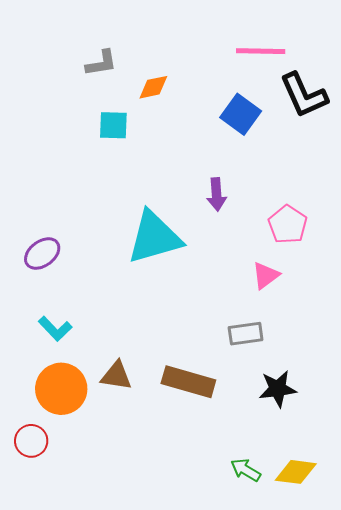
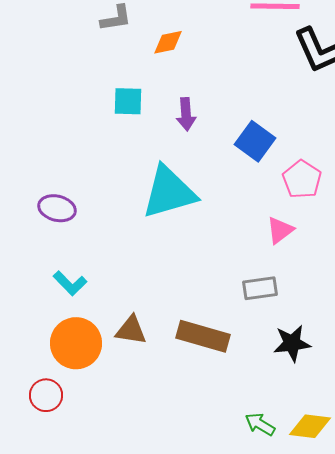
blue square: (241, 114) -> (255, 141), moved
cyan square: (113, 125) -> (128, 101), moved
purple arrow: (217, 194) -> (186, 114), moved
purple ellipse: (42, 254) -> (57, 208), turned 51

